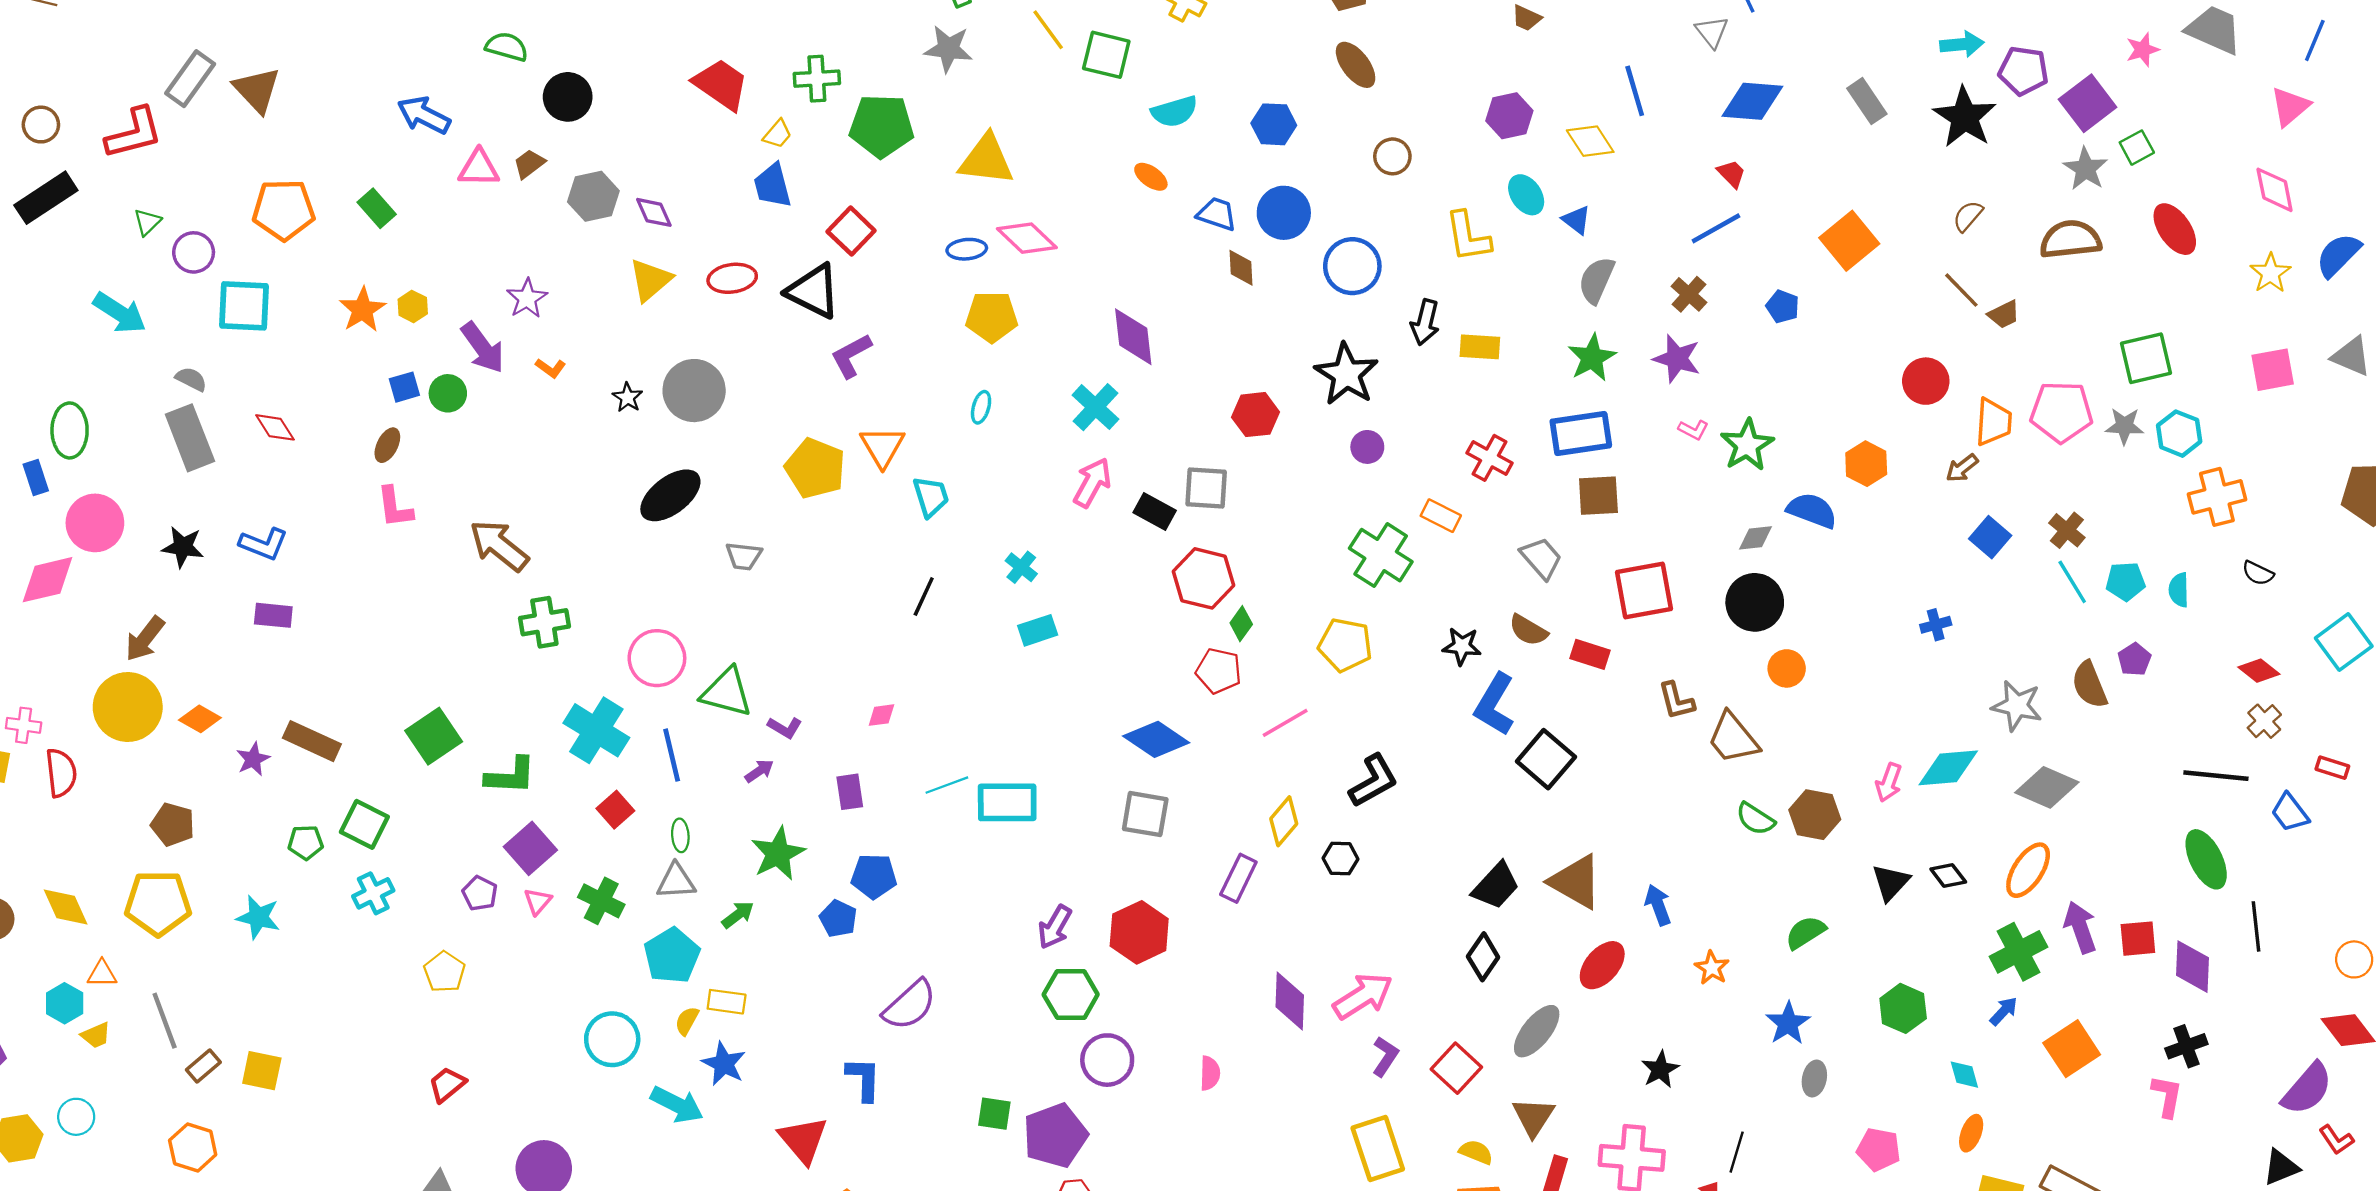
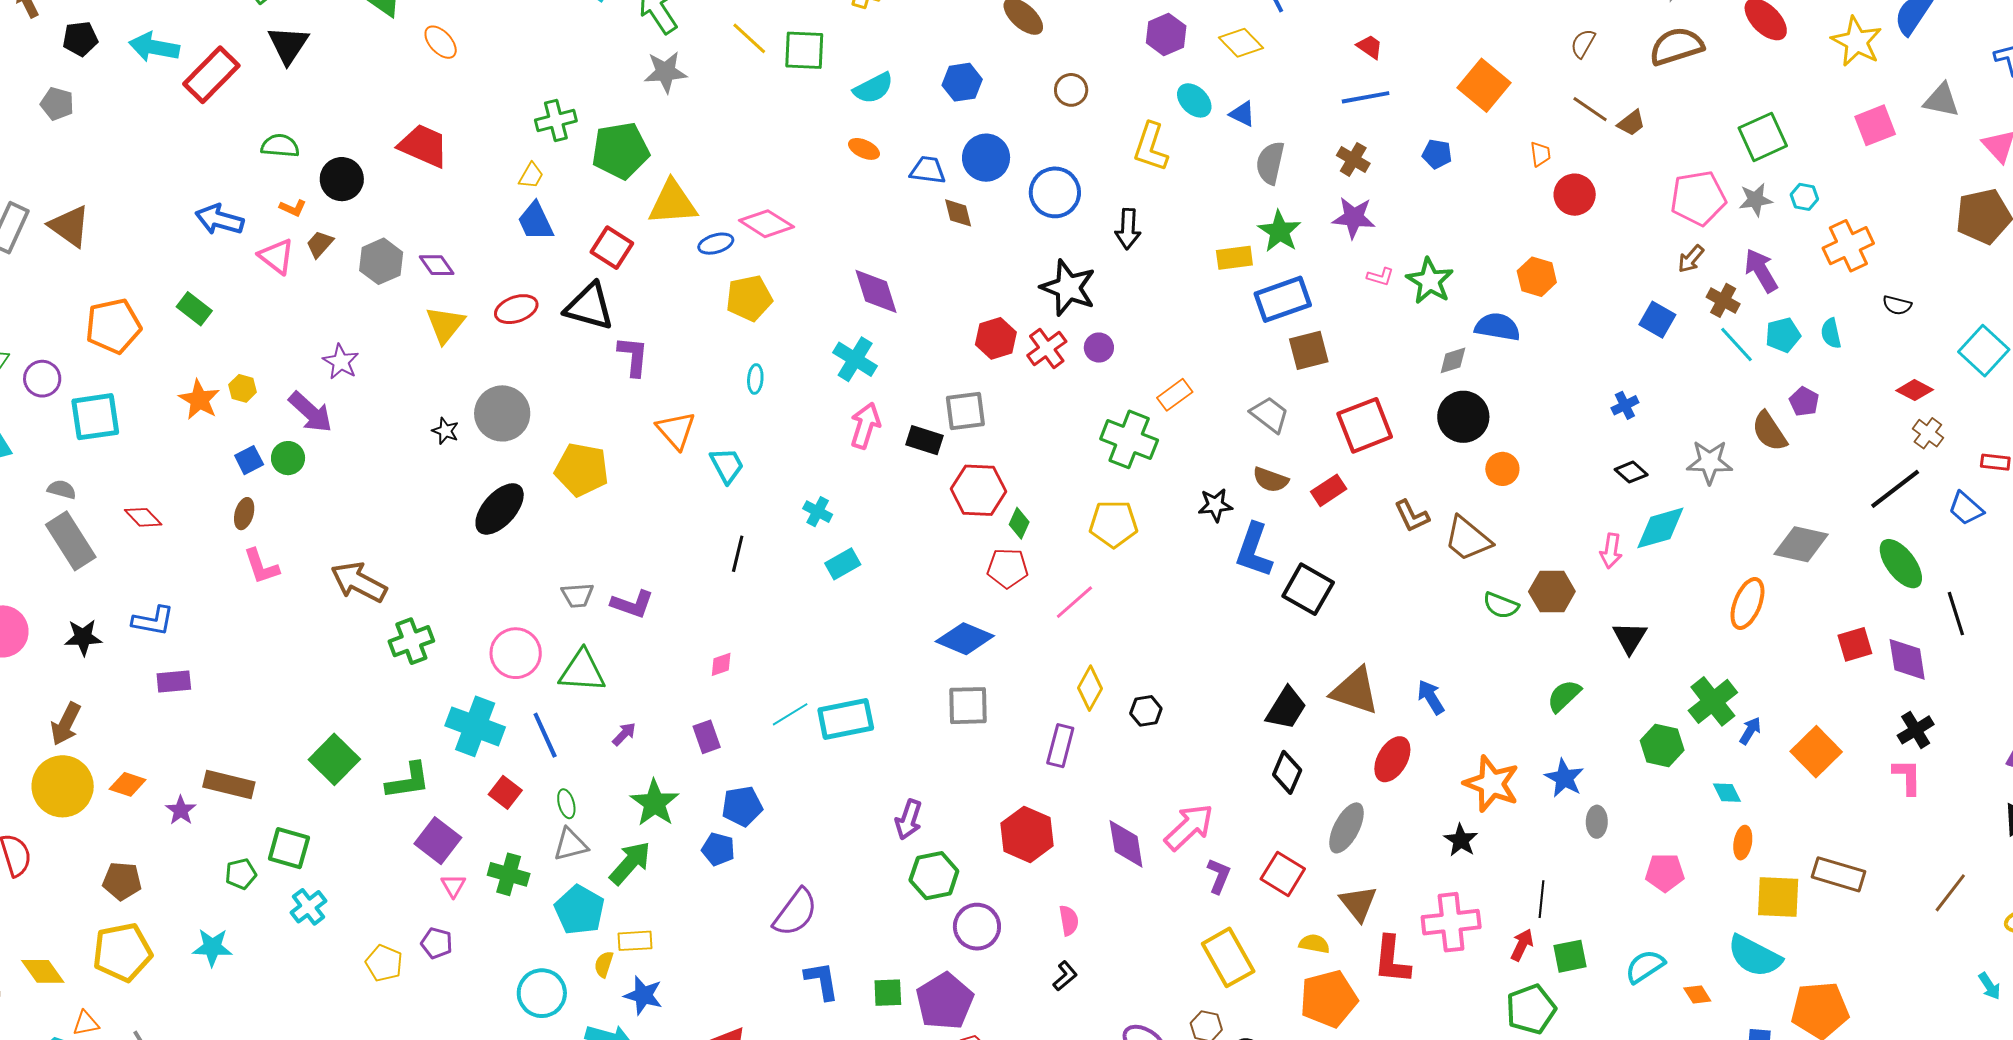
red trapezoid: (721, 84) -> (423, 146), moved
yellow triangle: (986, 160) -> (673, 203), moved
pink triangle: (479, 168) -> (277, 256), turned 48
blue line: (1716, 228) -> (1366, 97), turned 30
yellow L-shape: (1468, 237) -> (1151, 147), turned 39
yellow star: (2270, 273) -> (1857, 41), size x1.4
yellow rectangle: (1480, 347) -> (1234, 258), moved
purple L-shape: (851, 356) -> (633, 356), turned 135
orange L-shape: (551, 368) -> (293, 208), moved
orange trapezoid: (1993, 422) -> (1540, 154), moved, size x0.6
cyan hexagon: (2179, 434) -> (1804, 197), size x0.7
red cross: (1490, 458) -> (1047, 349), moved, turned 36
yellow pentagon: (815, 468) -> (582, 470), moved
brown arrow: (1962, 468) -> (1691, 259), moved
orange rectangle: (1441, 516) -> (1175, 395), turned -52
gray trapezoid: (744, 556) -> (577, 595), moved
red rectangle: (1590, 654) -> (1329, 490), turned -40
purple L-shape: (785, 728) -> (632, 604), moved, size x1.4
black line: (2216, 776) -> (1895, 489), turned -32
black L-shape: (1373, 781) -> (1065, 976), moved, size x0.6
gray diamond: (2047, 787) -> (1801, 544), moved
black diamond: (1948, 876) -> (1631, 472), moved
purple pentagon: (480, 893) -> (437, 943), moved
green arrow: (738, 915) -> (630, 863), size x1.6
purple arrow: (2080, 927) -> (1761, 270), moved
red hexagon: (1139, 932) -> (1027, 834), moved
green cross: (2018, 952) -> (1713, 701), moved
orange star: (1712, 968) -> (1492, 784), moved, size x1.8
blue L-shape: (864, 1079) -> (822, 981), moved

